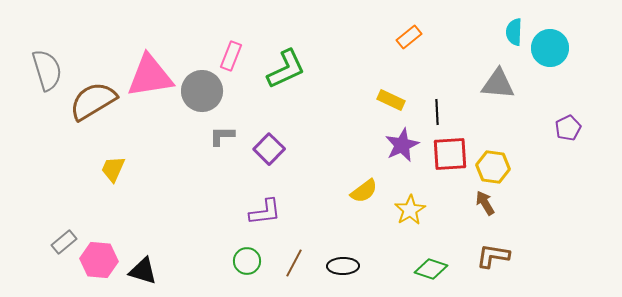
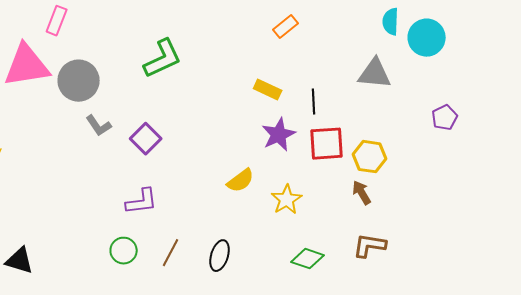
pink rectangle: (231, 56) -> (57, 21), moved
gray L-shape: (222, 136) -> (99, 126), turned -124
black ellipse: (343, 266) -> (220, 256), turned -72

